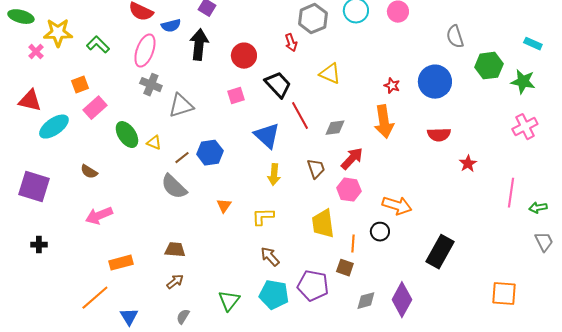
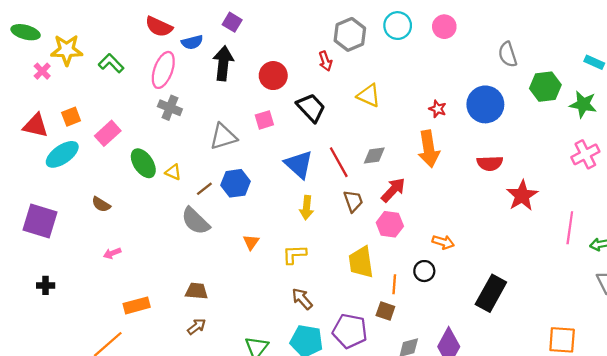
orange square: (80, 85) -> (71, 117), moved
gray triangle: (181, 106) -> (223, 137), moved
red line: (300, 116) -> (339, 162), moved
red star: (468, 164) -> (522, 195), size x1.6
orange arrow: (397, 206) -> (443, 242), size x0.7
pink arrow: (99, 216) -> (112, 253), size x0.6

